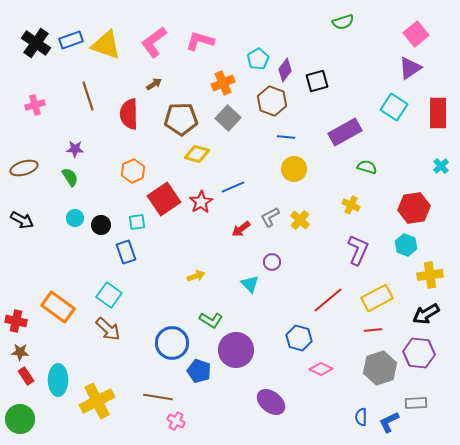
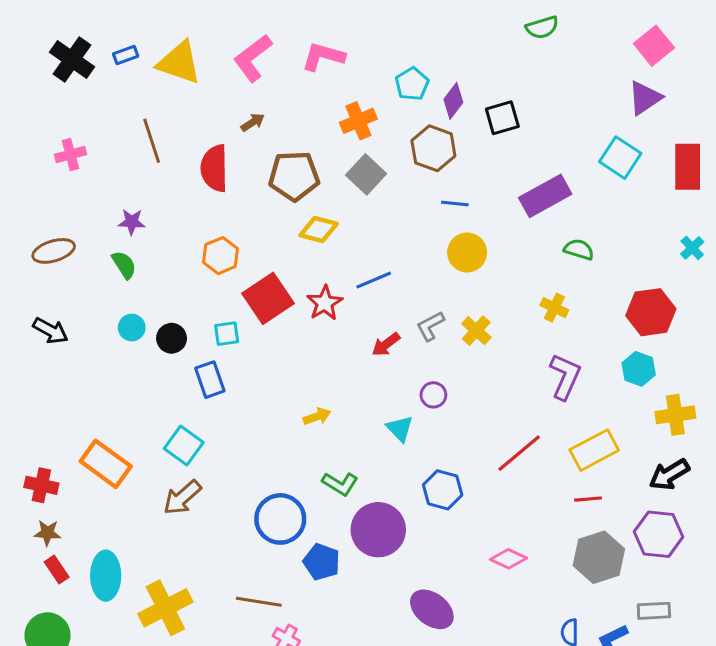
blue rectangle: (71, 40) -> (126, 55), size x0.7
brown arrow: (108, 329) -> (182, 498), turned 96
blue hexagon: (299, 338) -> (443, 490), moved

